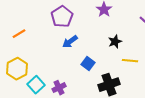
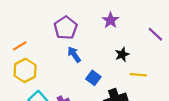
blue arrow: (70, 42) -> (74, 54), turned 91
yellow hexagon: (17, 69) -> (25, 70), moved

